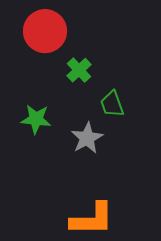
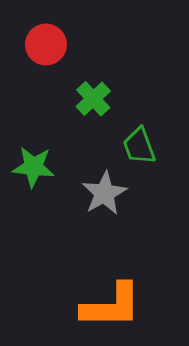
red circle: (45, 31) -> (46, 44), size x0.7

